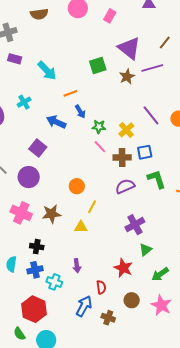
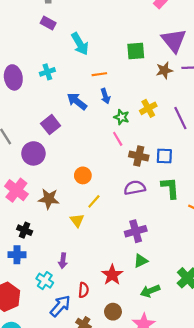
yellow cross: (126, 130) -> (148, 108), moved
yellow triangle: (81, 227) -> (77, 220), turned 40
cyan cross: (54, 282) -> (45, 281), moved

